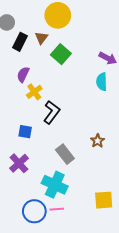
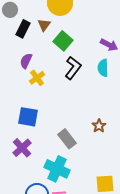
black L-shape: (52, 112) -> (73, 68), moved
blue square: (25, 132) -> (28, 117), size x1.5

